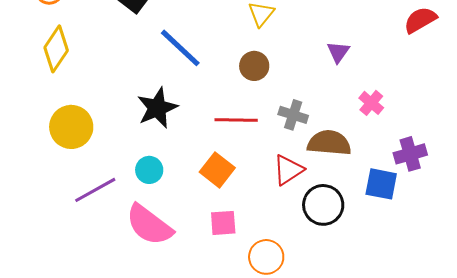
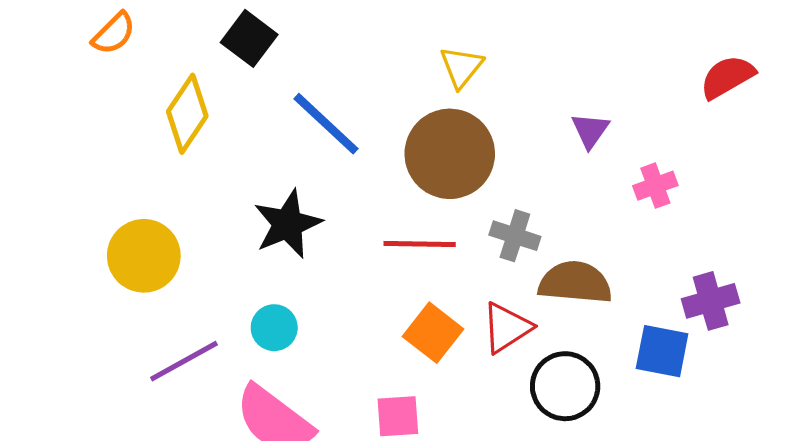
yellow diamond: (56, 49) -> (187, 114), moved
brown circle: (254, 66) -> (450, 154), size x1.8
pink cross: (371, 103) -> (655, 186), moved, turned 30
orange square: (217, 170) -> (433, 333), moved

